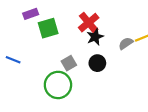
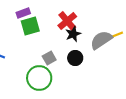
purple rectangle: (31, 14) -> (23, 13), moved
gray semicircle: (126, 43) -> (101, 40), size x1.6

